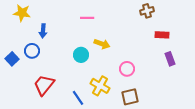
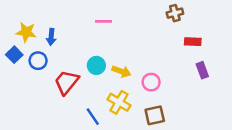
yellow star: (22, 13) -> (26, 32), moved
yellow arrow: (102, 44) -> (121, 71), moved
blue square: (12, 59) -> (14, 55), moved
red trapezoid: (44, 85) -> (67, 82), moved

